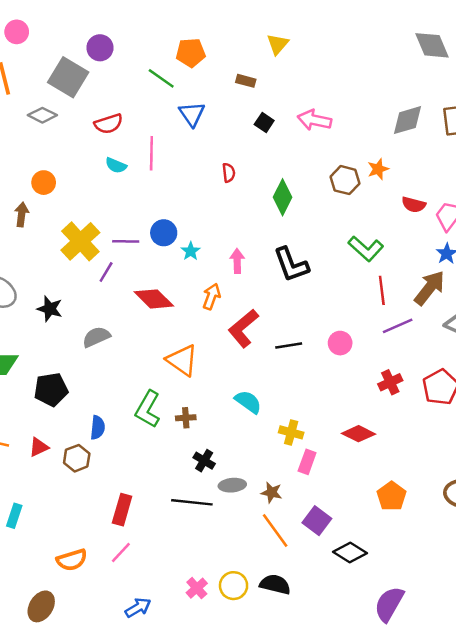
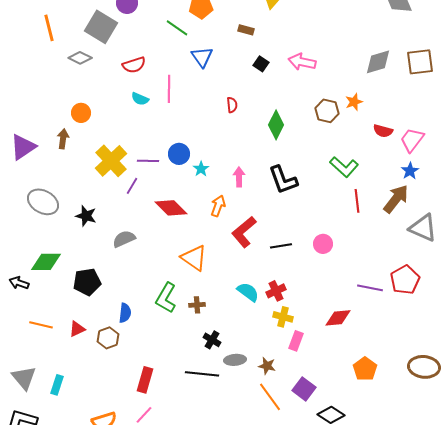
purple line: (398, 326) -> (370, 288), moved, turned 35
red cross: (390, 382) -> (276, 291), moved
red diamond: (358, 434) -> (338, 318), turned -32

